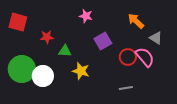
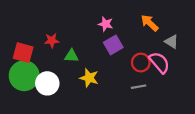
pink star: (86, 16) -> (106, 24), moved
red square: (18, 22) -> (23, 53), moved
gray line: (126, 88) -> (139, 87), moved

